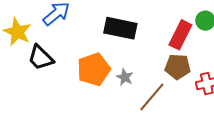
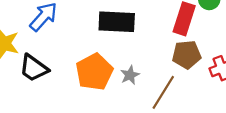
gray star: (125, 77) -> (130, 75), turned 30

